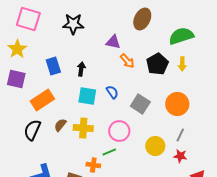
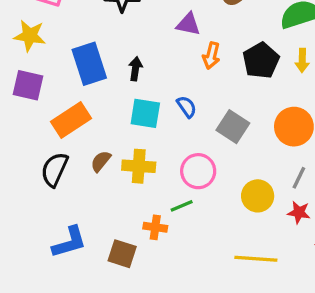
yellow star: (17, 49) -> (30, 36), turned -30
orange arrow: (127, 61) -> (211, 56), turned 56
blue rectangle: (53, 66) -> (89, 64), size x1.4

